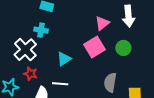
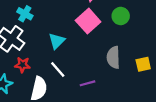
cyan cross: (41, 30) -> (25, 14), turned 32
white line: (60, 84) -> (58, 70), turned 56

